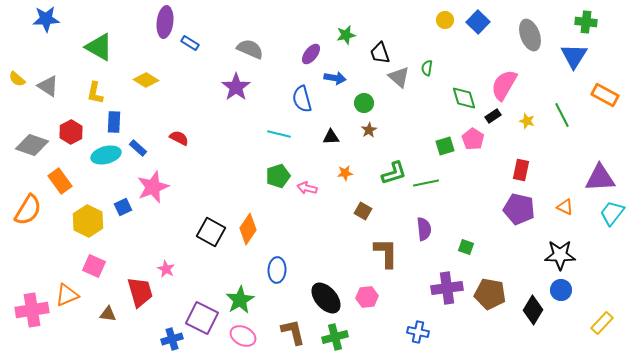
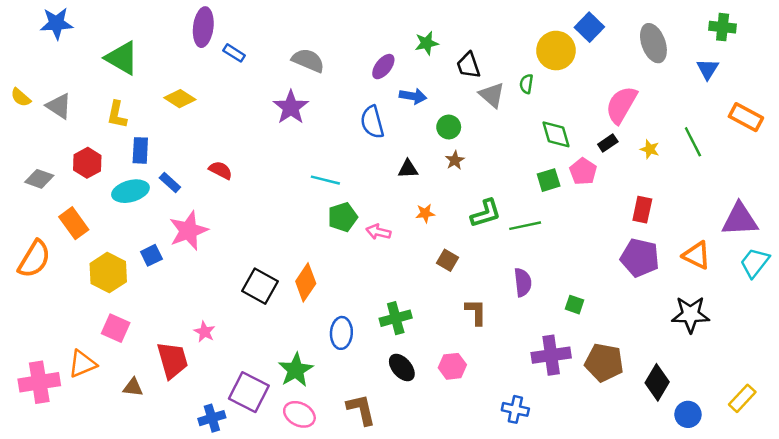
yellow circle: (445, 20) -> (556, 51), moved, size x1.8
blue triangle: (574, 56) -> (708, 69), size x0.7
green diamond: (464, 98) -> (556, 134), moved
cyan line: (279, 134) -> (325, 180), moved
gray diamond: (32, 145) -> (39, 179), size x0.7
orange triangle: (565, 207) -> (697, 255), size x1.4
brown L-shape: (386, 253) -> (476, 312), size x0.7
blue circle: (561, 290) -> (688, 414), moved
black ellipse: (326, 298) -> (402, 368), size x0.7
green cross: (335, 337) -> (396, 318), moved

